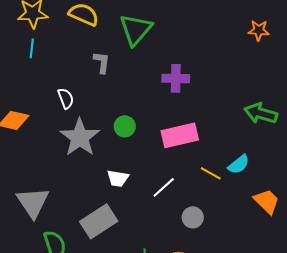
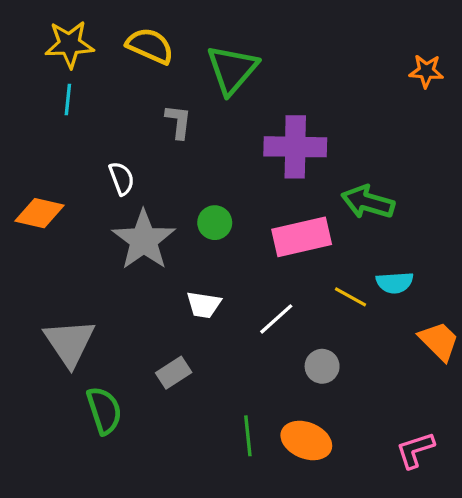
purple cross: (176, 78) -> (295, 147), size x1.4
green arrow: (261, 113) -> (368, 202), moved
cyan semicircle: (239, 164) -> (395, 283), turned 35
gray rectangle: (99, 221) -> (174, 373), size x0.6

